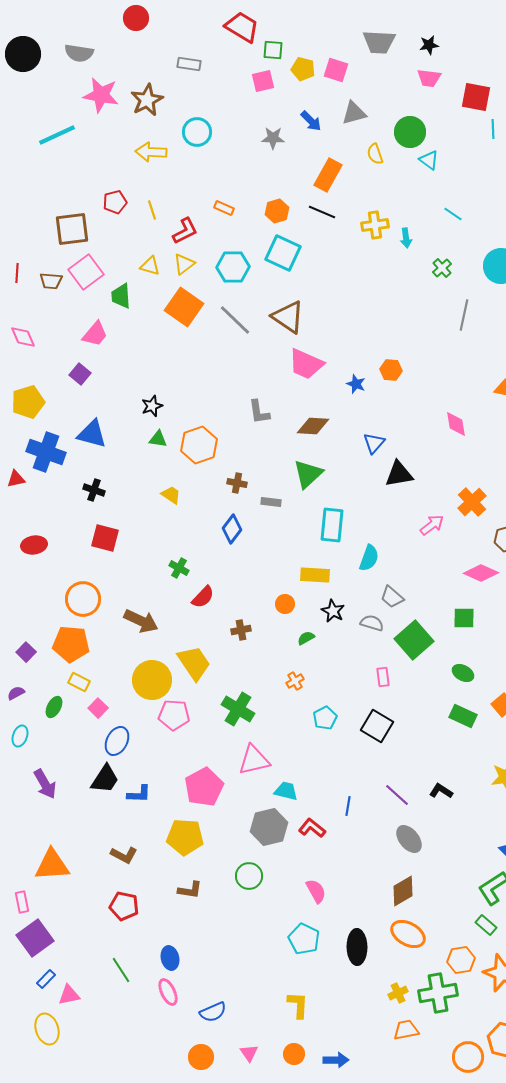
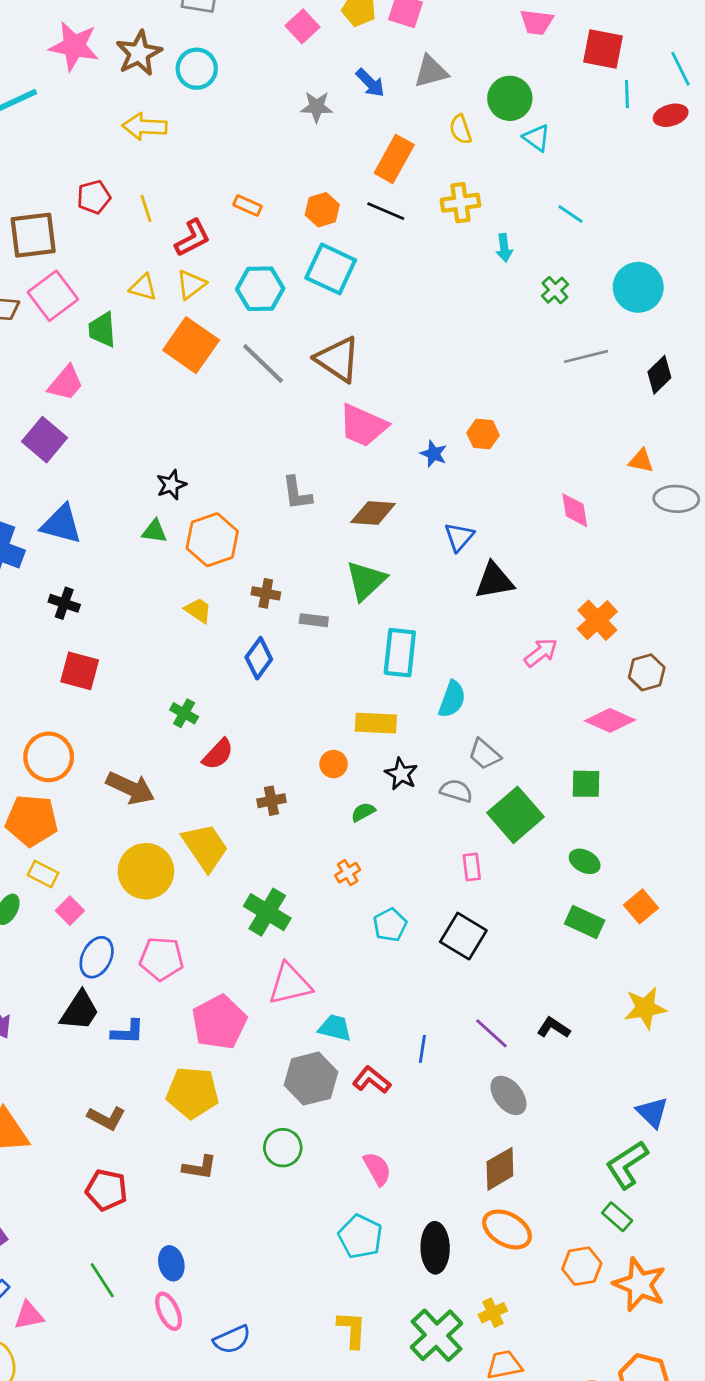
pink square: (263, 81) -> (303, 26), turned -30
cyan circle: (197, 132) -> (197, 69), moved
yellow cross: (375, 225) -> (460, 203), moved
gray line: (464, 315) -> (586, 356), turned 64
purple square: (80, 374) -> (44, 440), size x1.4
black star: (152, 406) -> (171, 485), moved
yellow trapezoid: (171, 495) -> (198, 610), moved
pink pentagon: (174, 715) -> (161, 959), moved
green cross: (438, 993) -> (437, 1335), moved, turned -33

